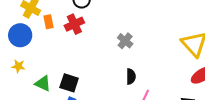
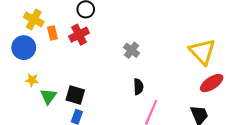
yellow star: (18, 66) -> (32, 80), moved
green triangle: (43, 84) -> (48, 96), turned 42

